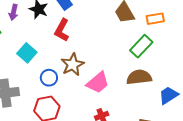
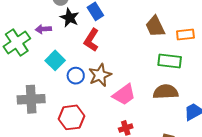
purple arrow: (13, 12) -> (43, 29), moved, turned 70
green rectangle: (141, 46) -> (170, 61), turned 50
blue circle: (49, 78) -> (76, 76), moved

